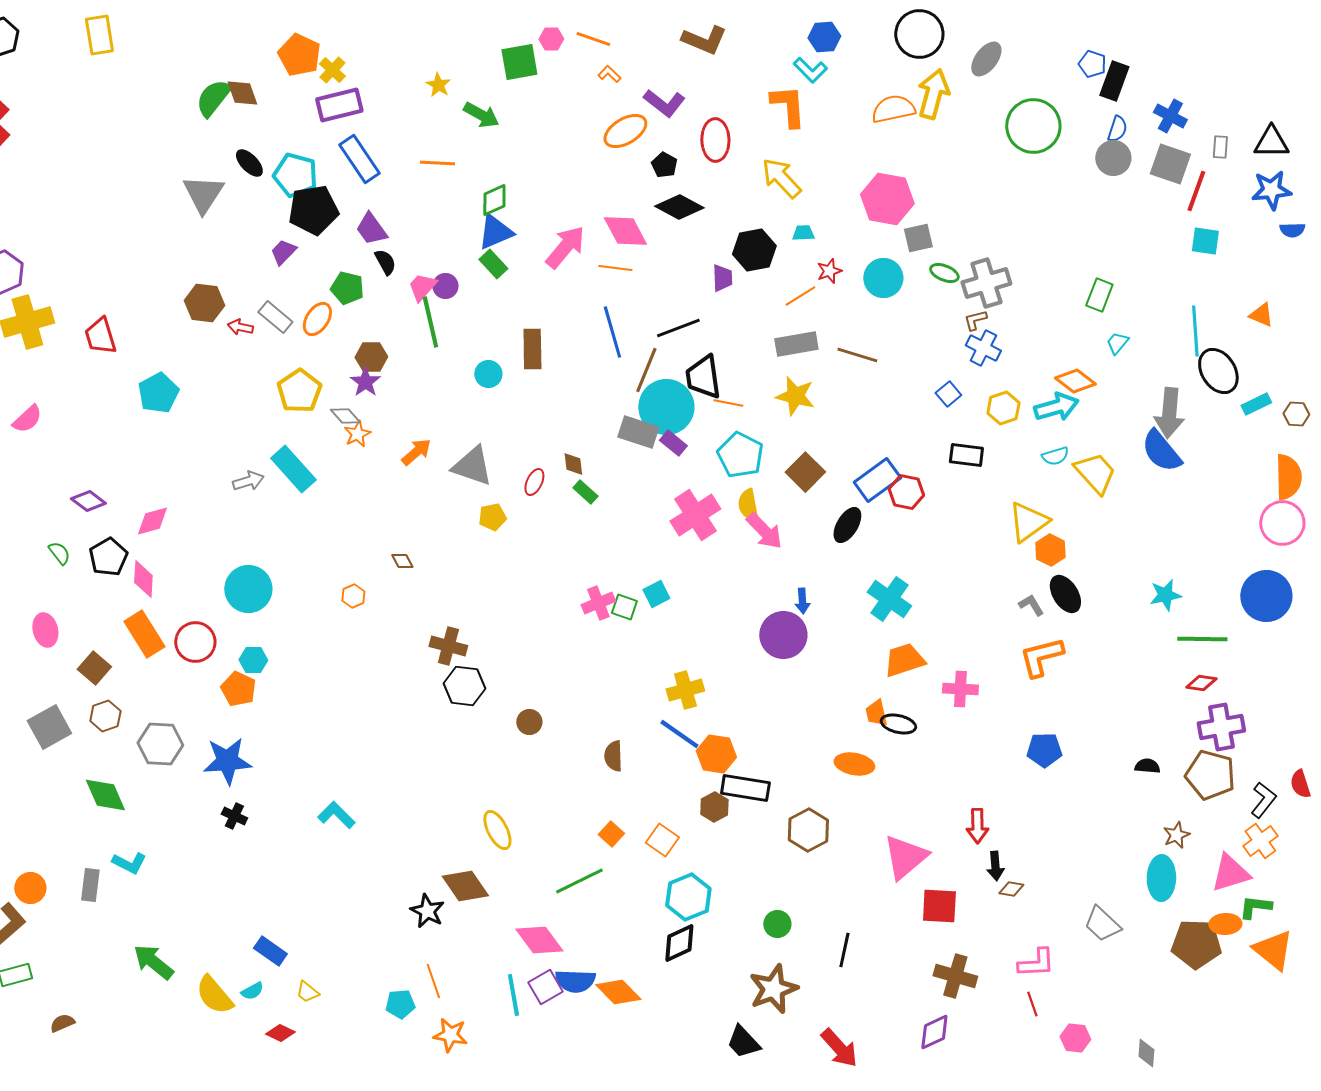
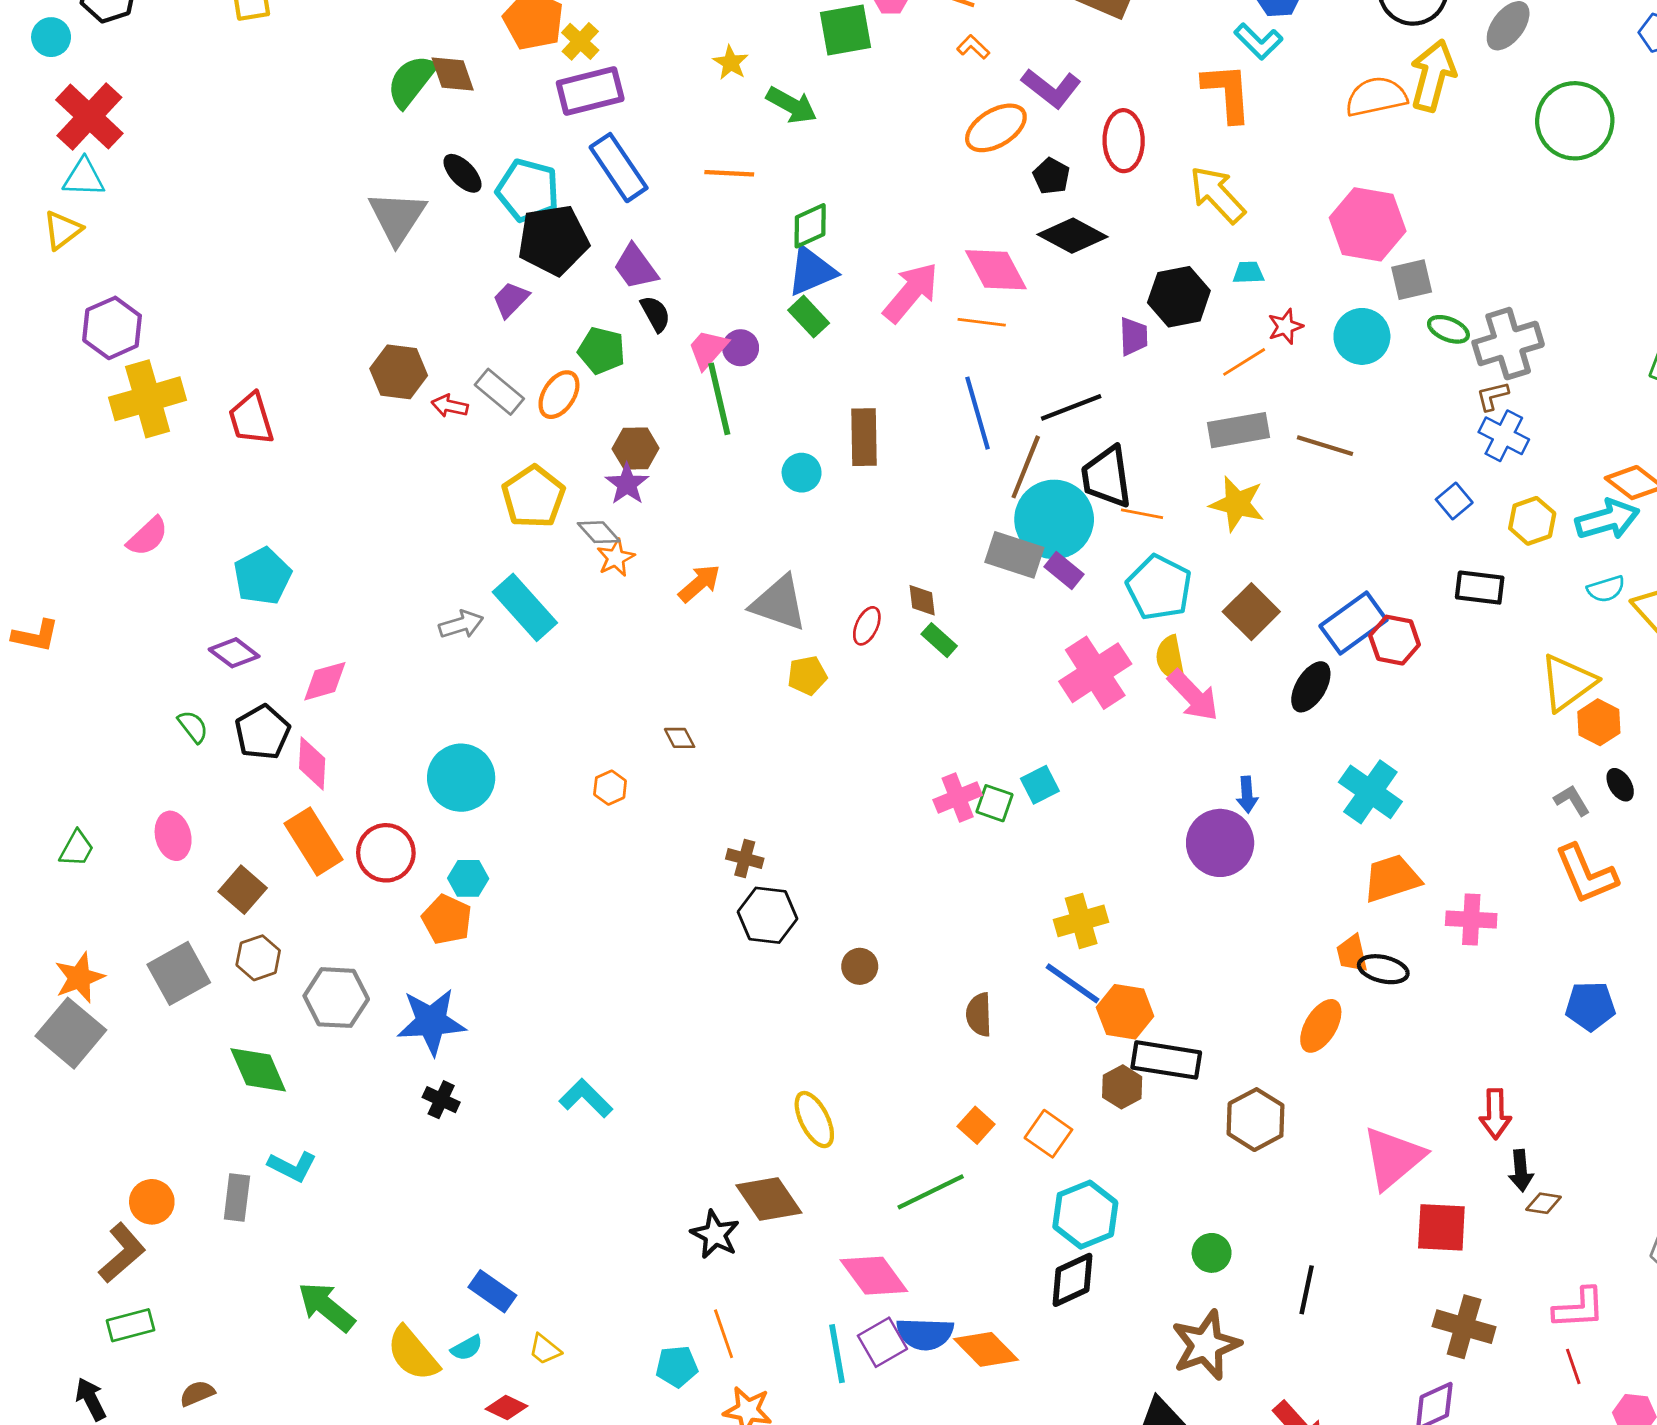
cyan pentagon: (158, 393) -> (262, 576), moved
black ellipse: (1065, 594) -> (1620, 785), size x0.6
brown cross: (448, 646) -> (745, 859), size x0.7
orange L-shape: (1041, 657) -> (1586, 874), turned -99
orange ellipse: (854, 764) -> (1321, 1026), turned -69

